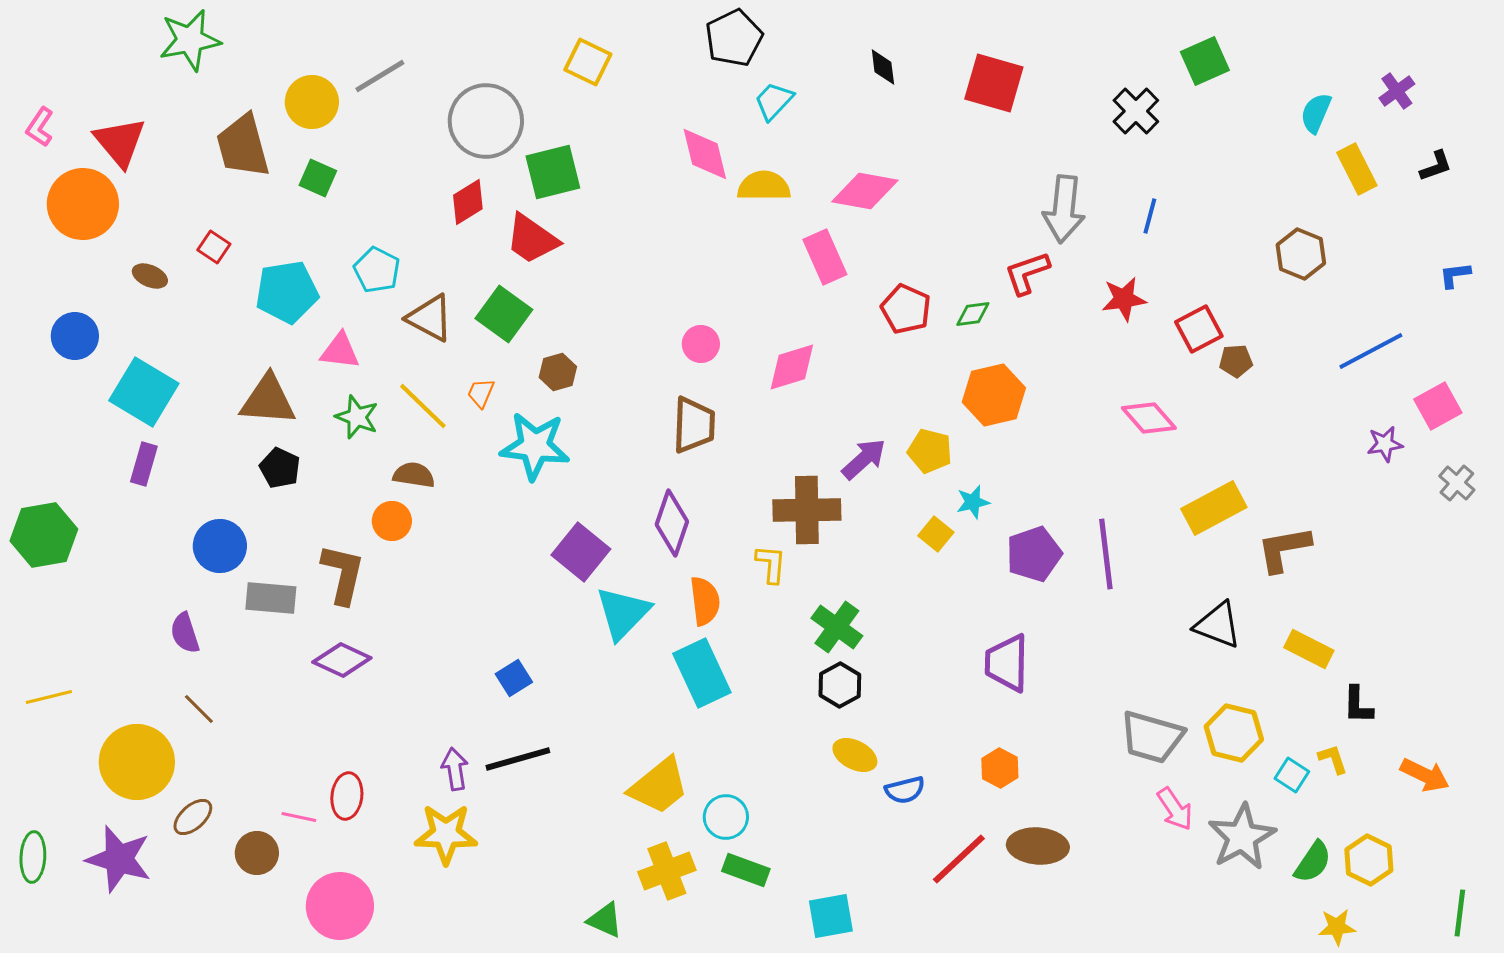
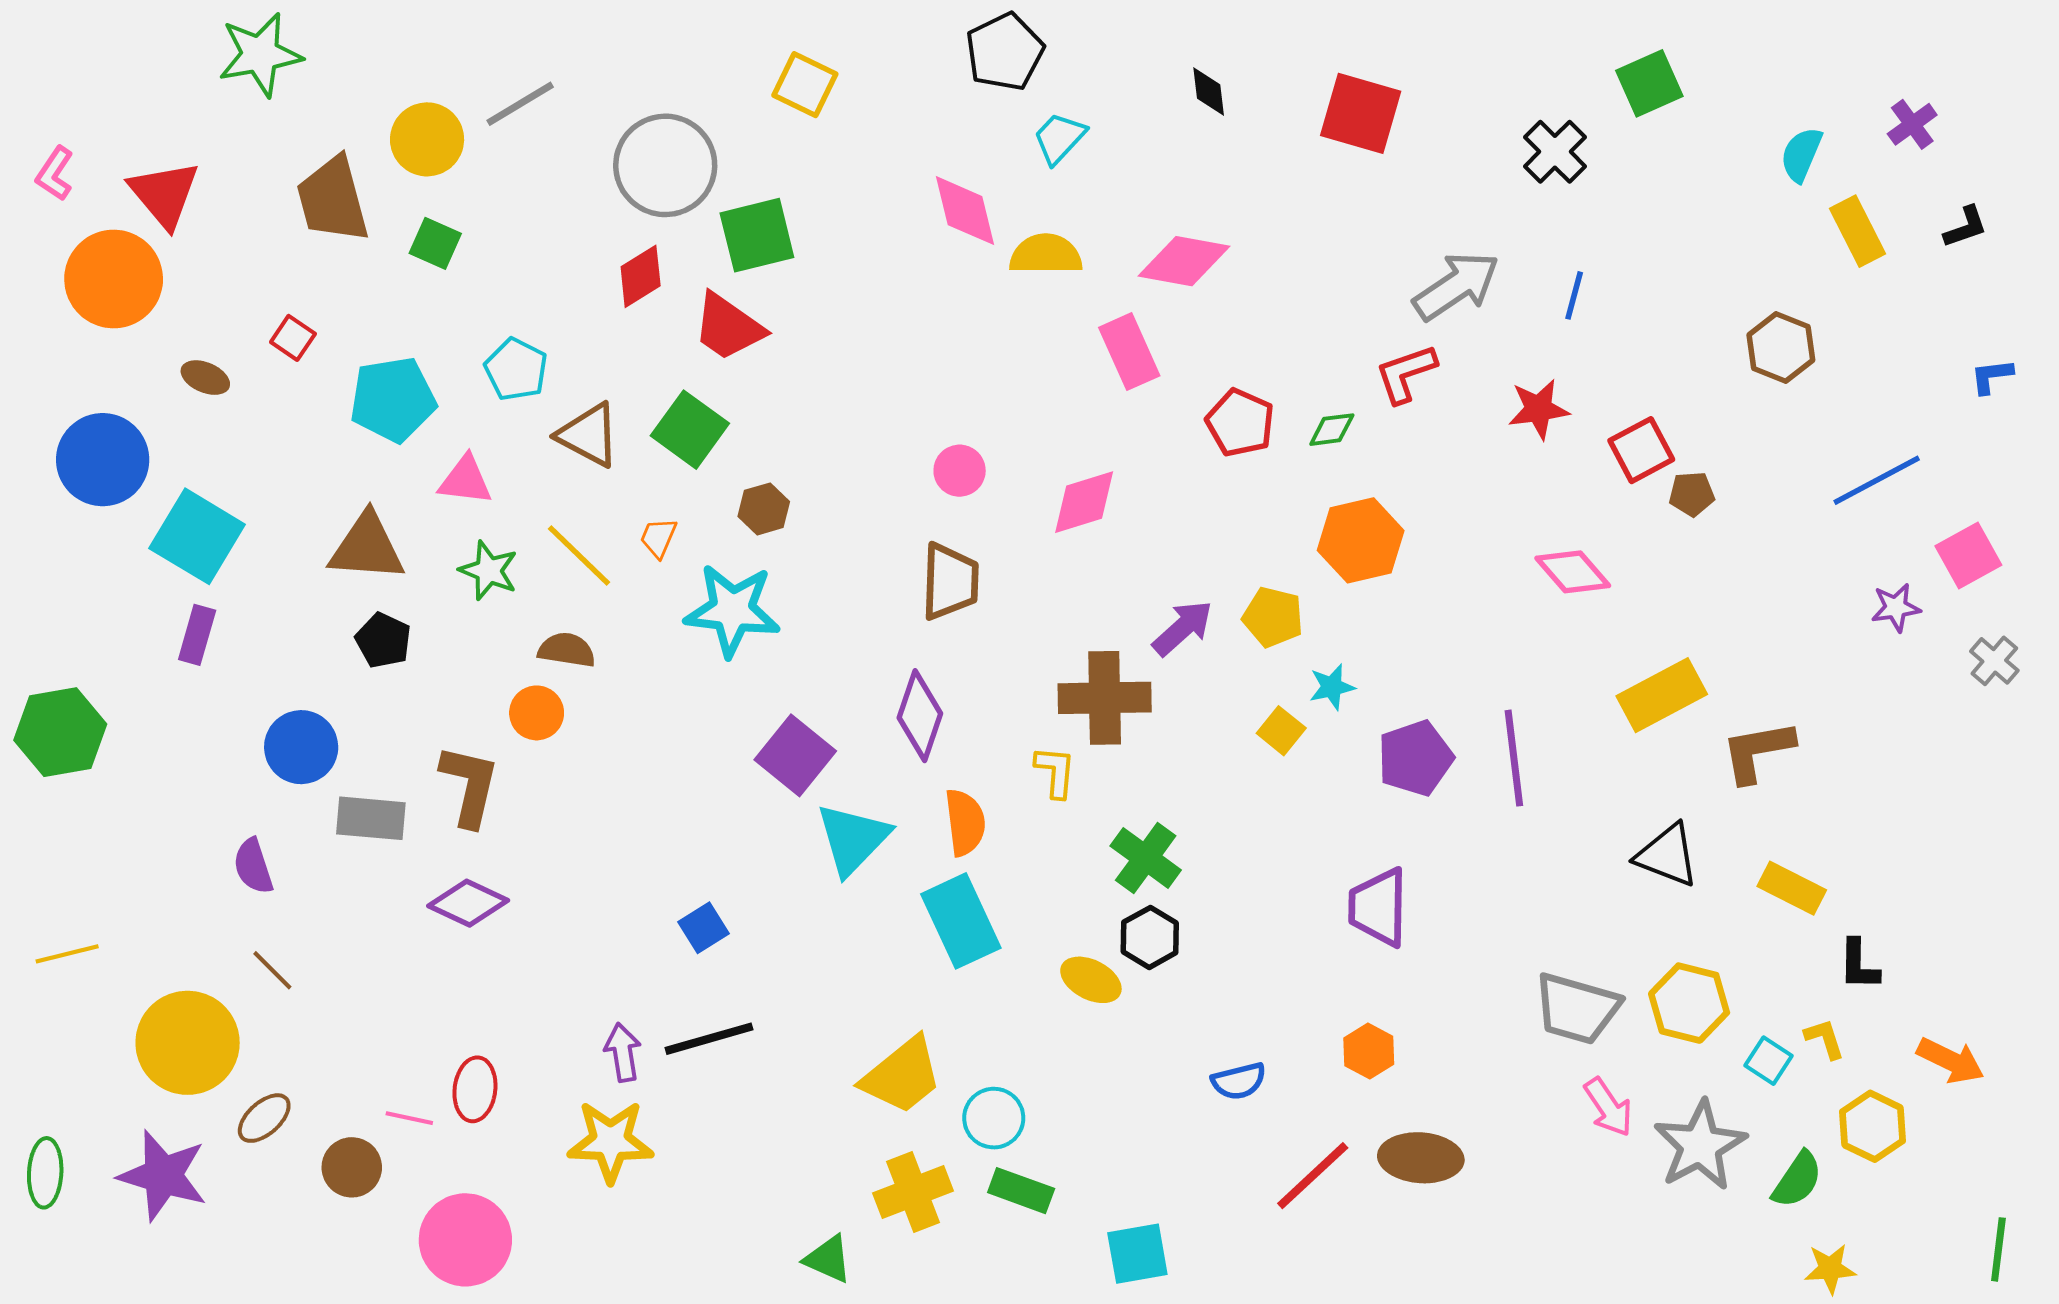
gray arrow: (1064, 209) -> (1456, 286), turned -130
blue circle: (75, 336) -> (103, 460), size x1.4
yellow ellipse: (855, 755) -> (1091, 980), moved
yellow hexagon: (1369, 860) -> (1873, 1126), moved

